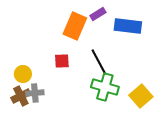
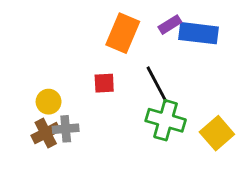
purple rectangle: (98, 14) -> (170, 25), moved

